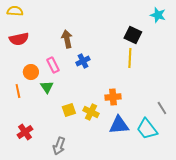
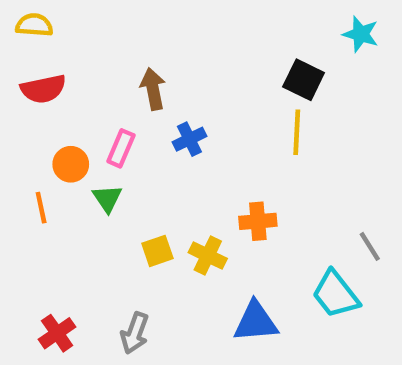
pink rectangle: (53, 65) -> (121, 148), turned 49
blue triangle: (119, 125) -> (256, 322), moved
red cross: (25, 132) -> (57, 333), moved

